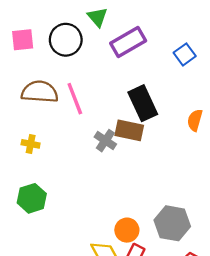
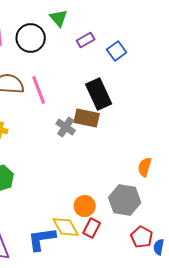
purple rectangle: (128, 42) -> (86, 40), size x0.6
blue square: (185, 54) -> (117, 51), moved
orange semicircle: (195, 120) -> (145, 167), moved

